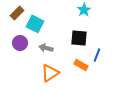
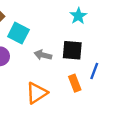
gray arrow: (46, 48) -> (43, 55), moved
orange rectangle: (81, 65) -> (75, 83), turned 40

